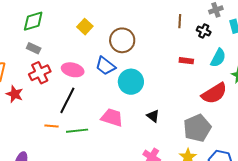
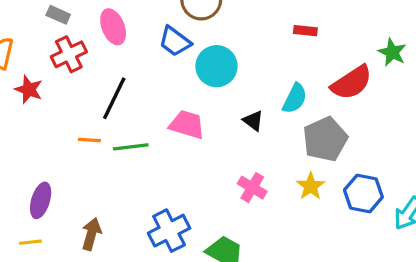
cyan semicircle: (218, 58) -> (295, 98), moved
pink ellipse: (73, 70) -> (113, 27), moved, turned 55

